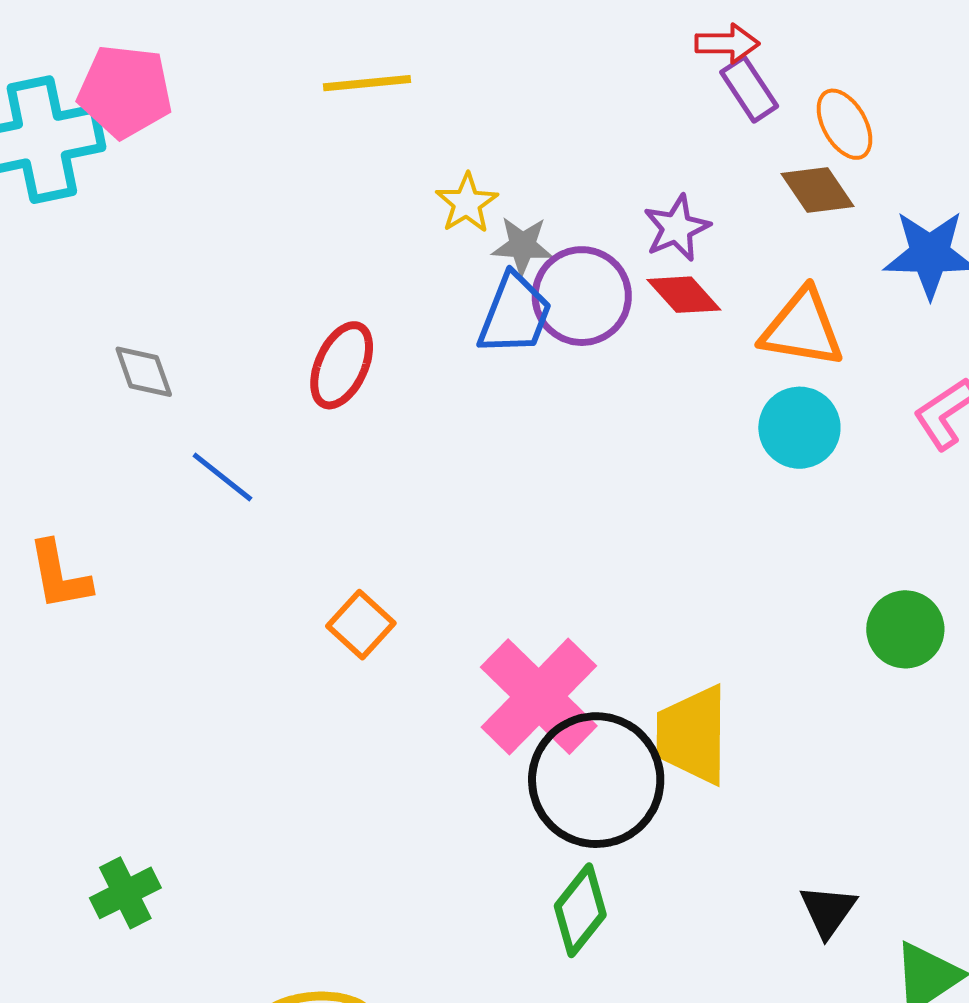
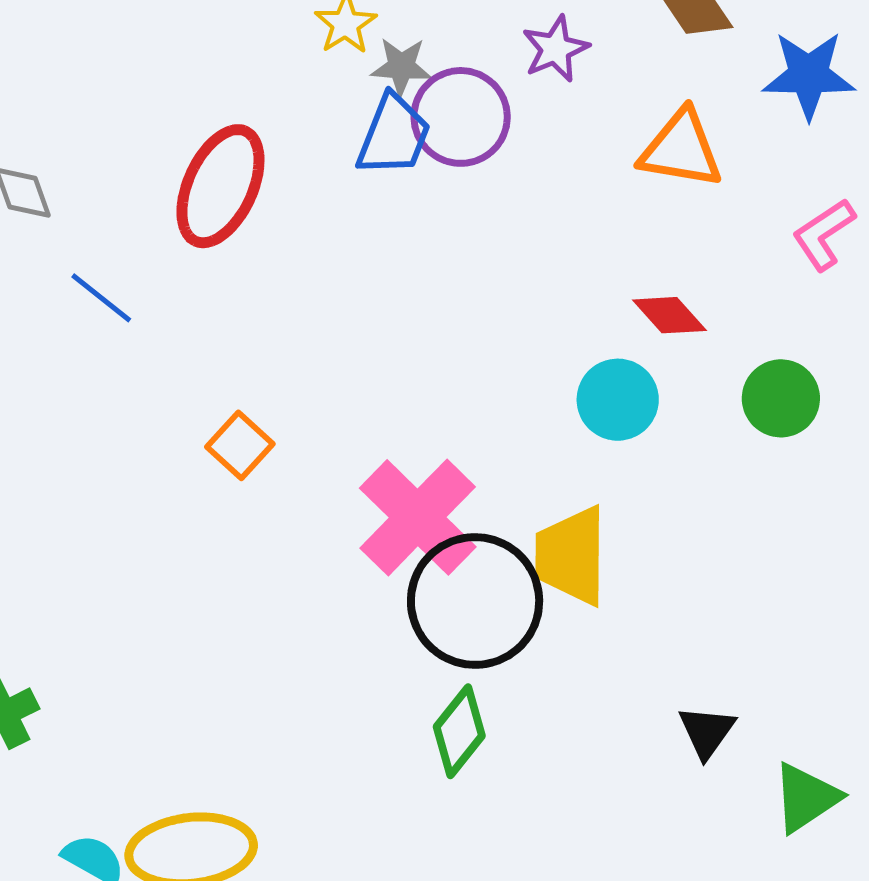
red diamond: (684, 295) -> (669, 315), moved
red ellipse: (342, 365) -> (220, 186), size x1.4
cyan circle: (799, 428) -> (618, 400), moved
green circle: (905, 629) -> (781, 398), moved

